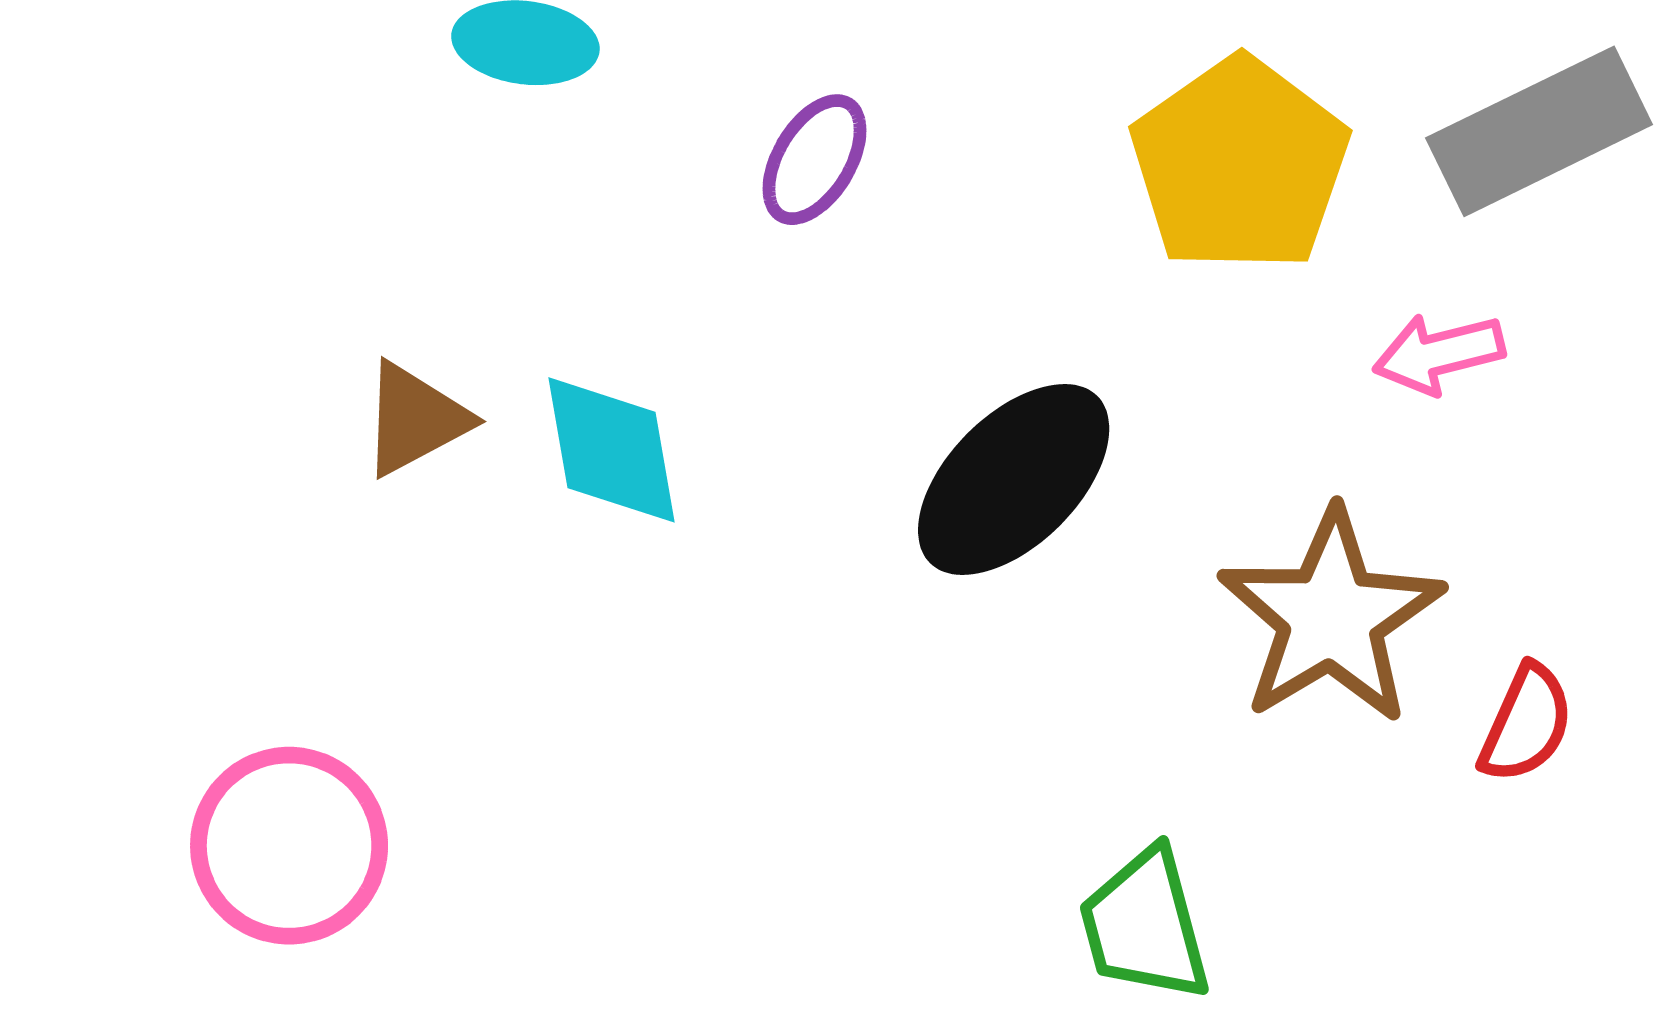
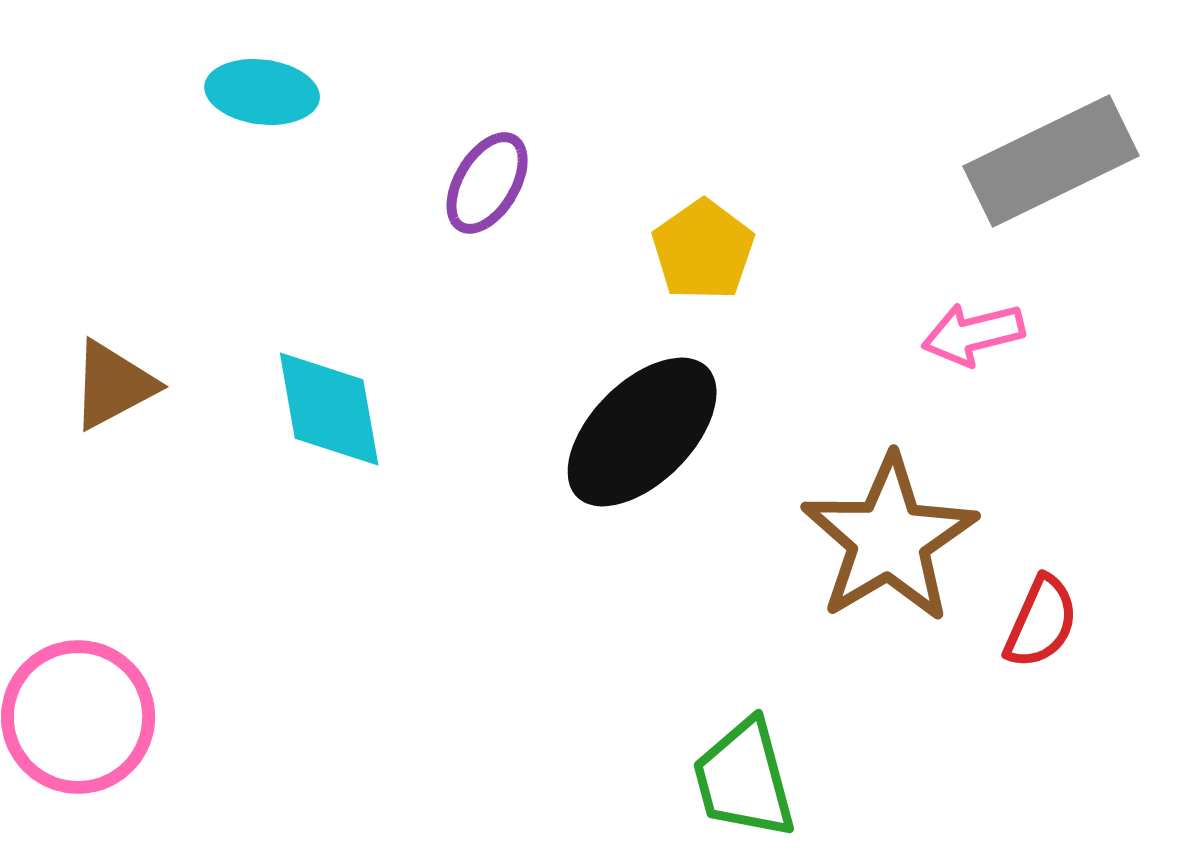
yellow pentagon: (1240, 165) -> (703, 250), moved, size x0.6
brown triangle: (415, 419) -> (113, 385), moved

